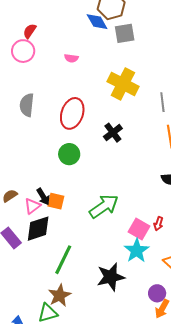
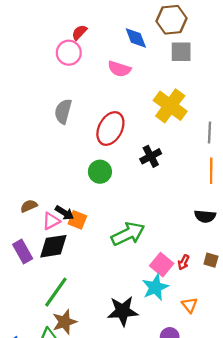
blue diamond: (97, 22) -> (136, 38), moved
pink semicircle: (71, 58) -> (119, 69), size x1.5
black arrow: (43, 197) -> (65, 213), turned -36
green line: (63, 260) -> (56, 292), moved

